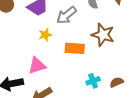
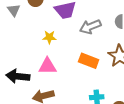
yellow star: (45, 35) -> (49, 37), moved

